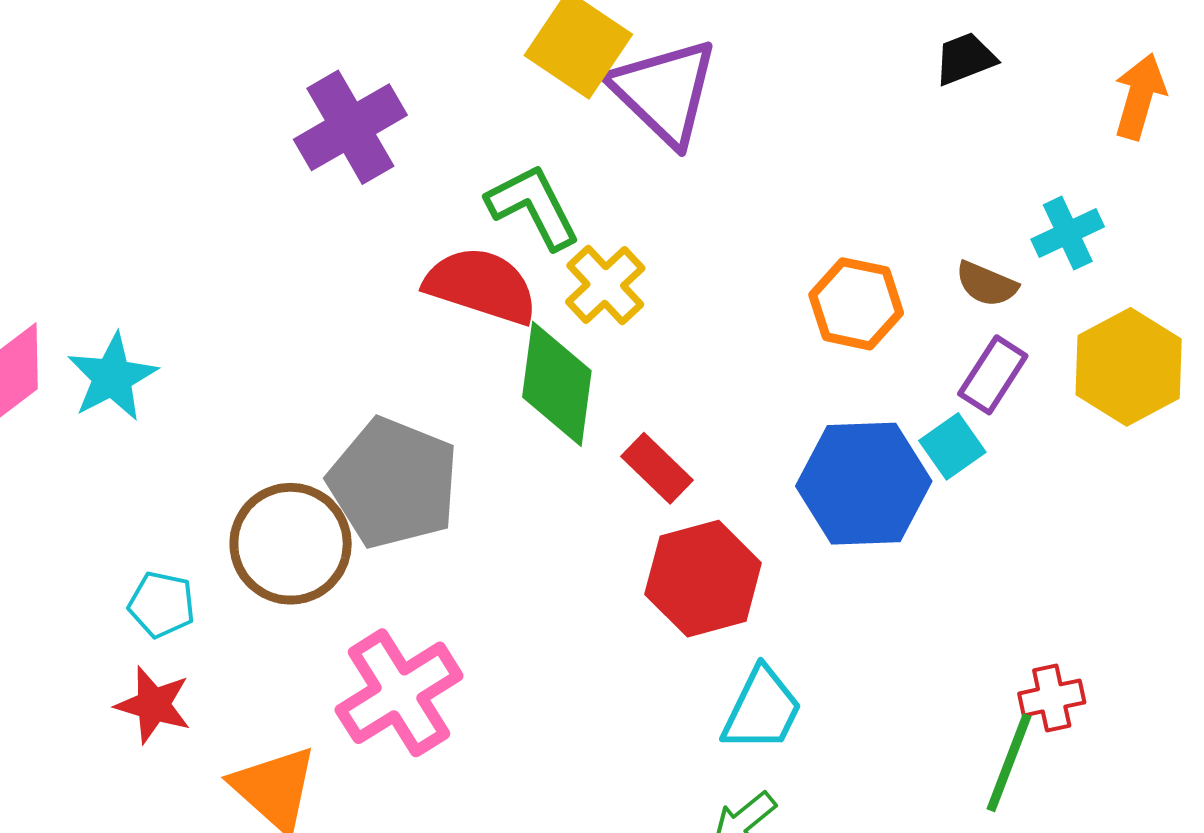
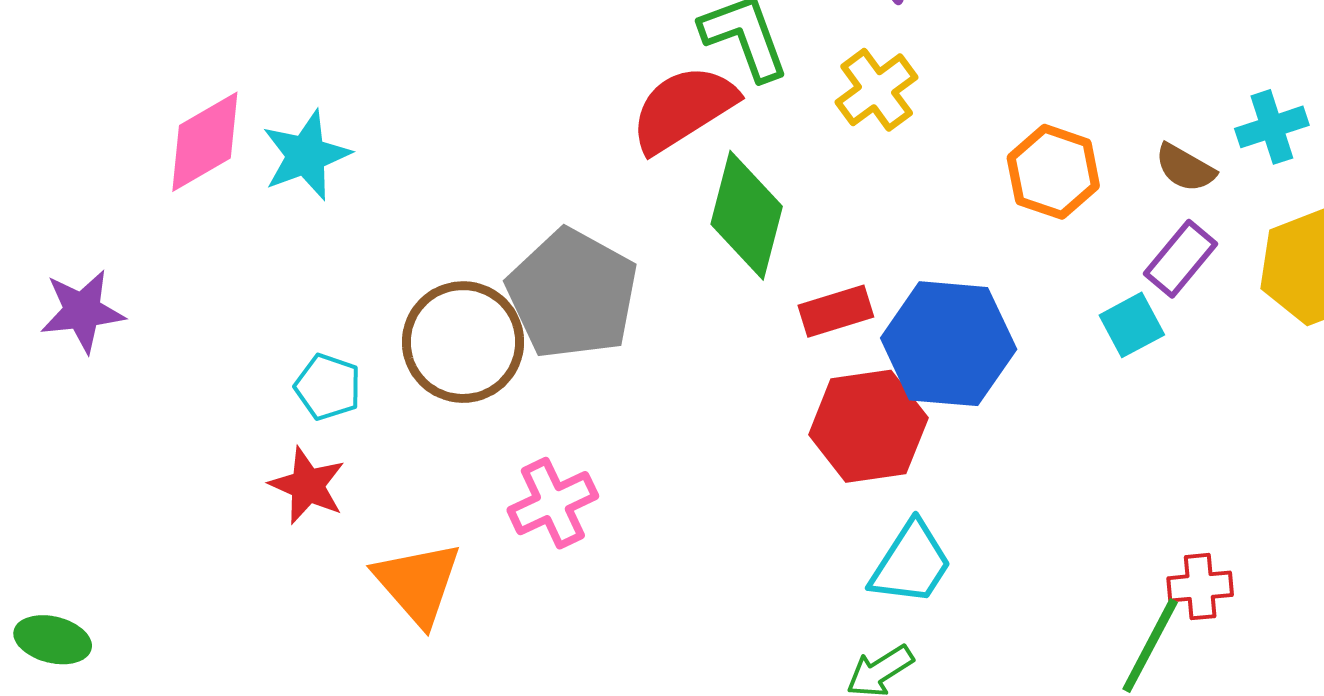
yellow cross: (605, 285) -> (877, 90), moved
red semicircle: (481, 286) -> (683, 109), turned -57
red rectangle: (657, 468) -> (836, 311), turned -68
blue hexagon: (864, 484) -> (949, 344), moved
pink cross: (399, 693) -> (553, 503), size x0.7

